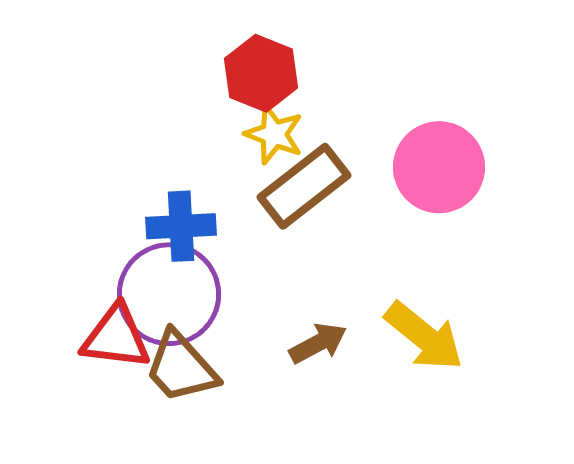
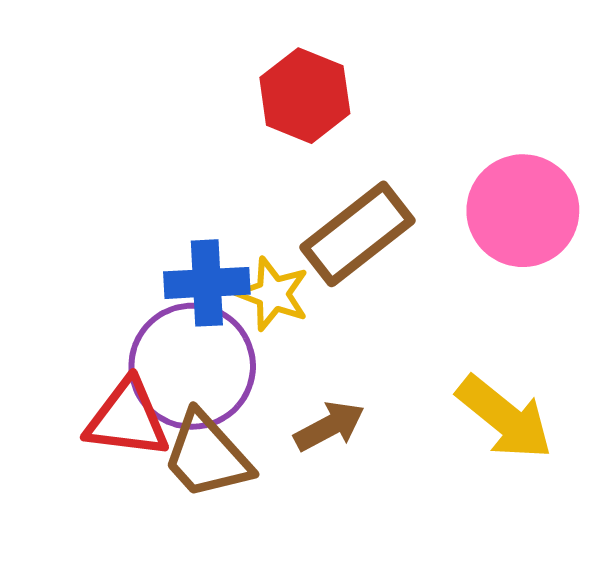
yellow star: (274, 134) -> (273, 294), moved
brown arrow: (318, 343) -> (329, 426), moved

